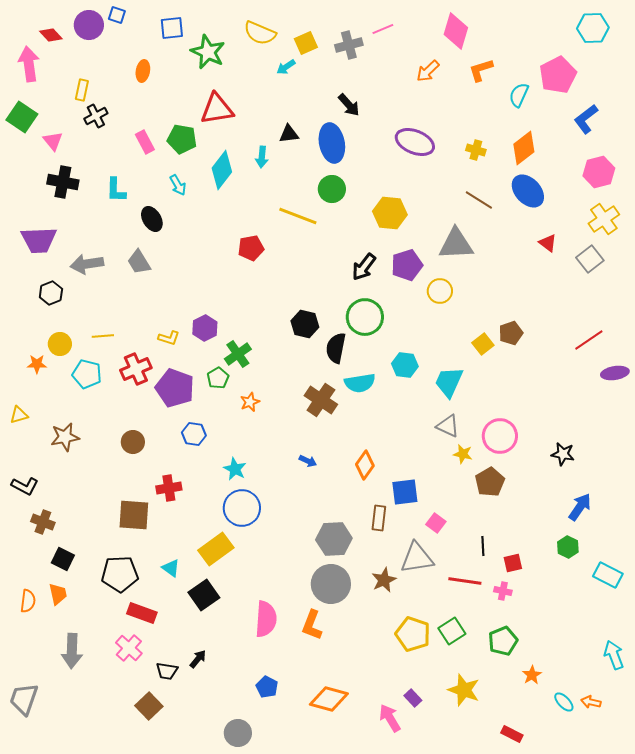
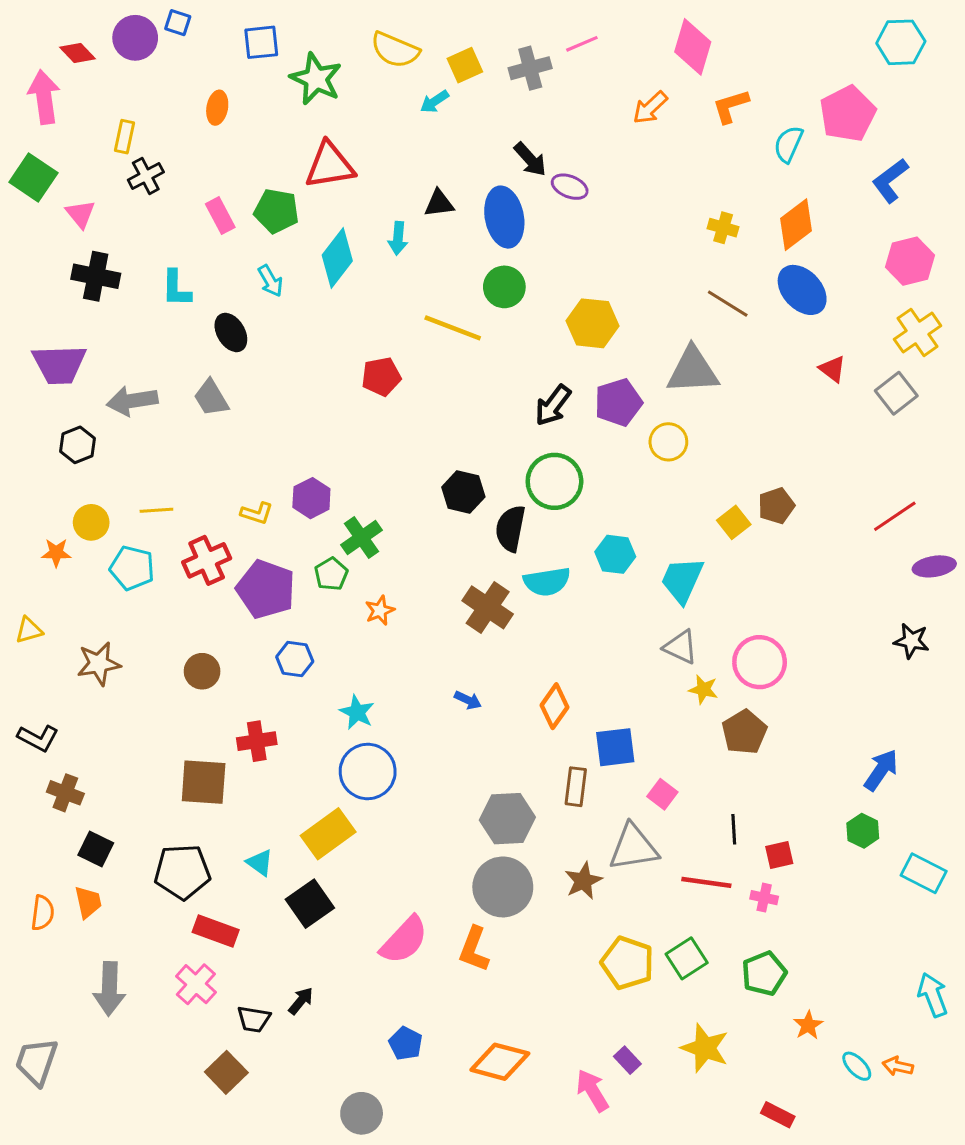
purple ellipse: (415, 142) -> (570, 187), moved, size x0.6
black star: (563, 454) -> (911, 641), moved
pink semicircle: (266, 619) -> (404, 940), turned 39

